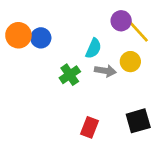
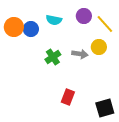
purple circle: (121, 21) -> (84, 16), moved
cyan semicircle: (93, 48) -> (54, 20), moved, turned 77
black square: (138, 121) -> (105, 108), moved

